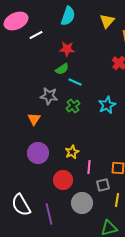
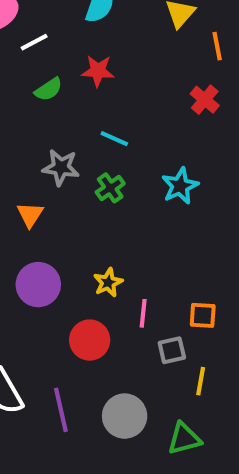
green semicircle: (62, 69) -> (49, 89), moved
gray circle: (82, 203) -> (125, 416), moved

